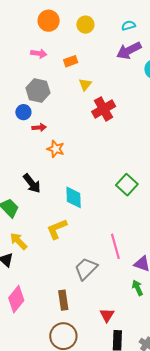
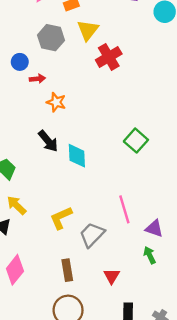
yellow triangle: (85, 85) -> (88, 30), size x1.5
gray hexagon: (38, 90) -> (51, 38), moved
black arrow: (32, 183) -> (48, 141), moved
yellow L-shape: (57, 229) -> (61, 218), moved
red triangle: (107, 315) -> (112, 276), moved

